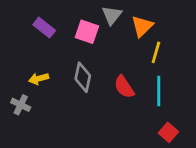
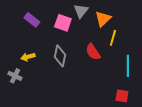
red semicircle: (124, 87) -> (93, 52), moved
cyan line: (159, 91) -> (128, 66), moved
red square: (168, 132) -> (122, 96), turned -32

